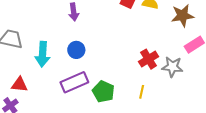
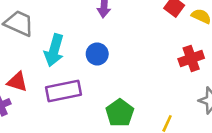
red cross: (149, 59) -> (191, 58), moved
purple rectangle: (74, 82) -> (63, 91), moved

